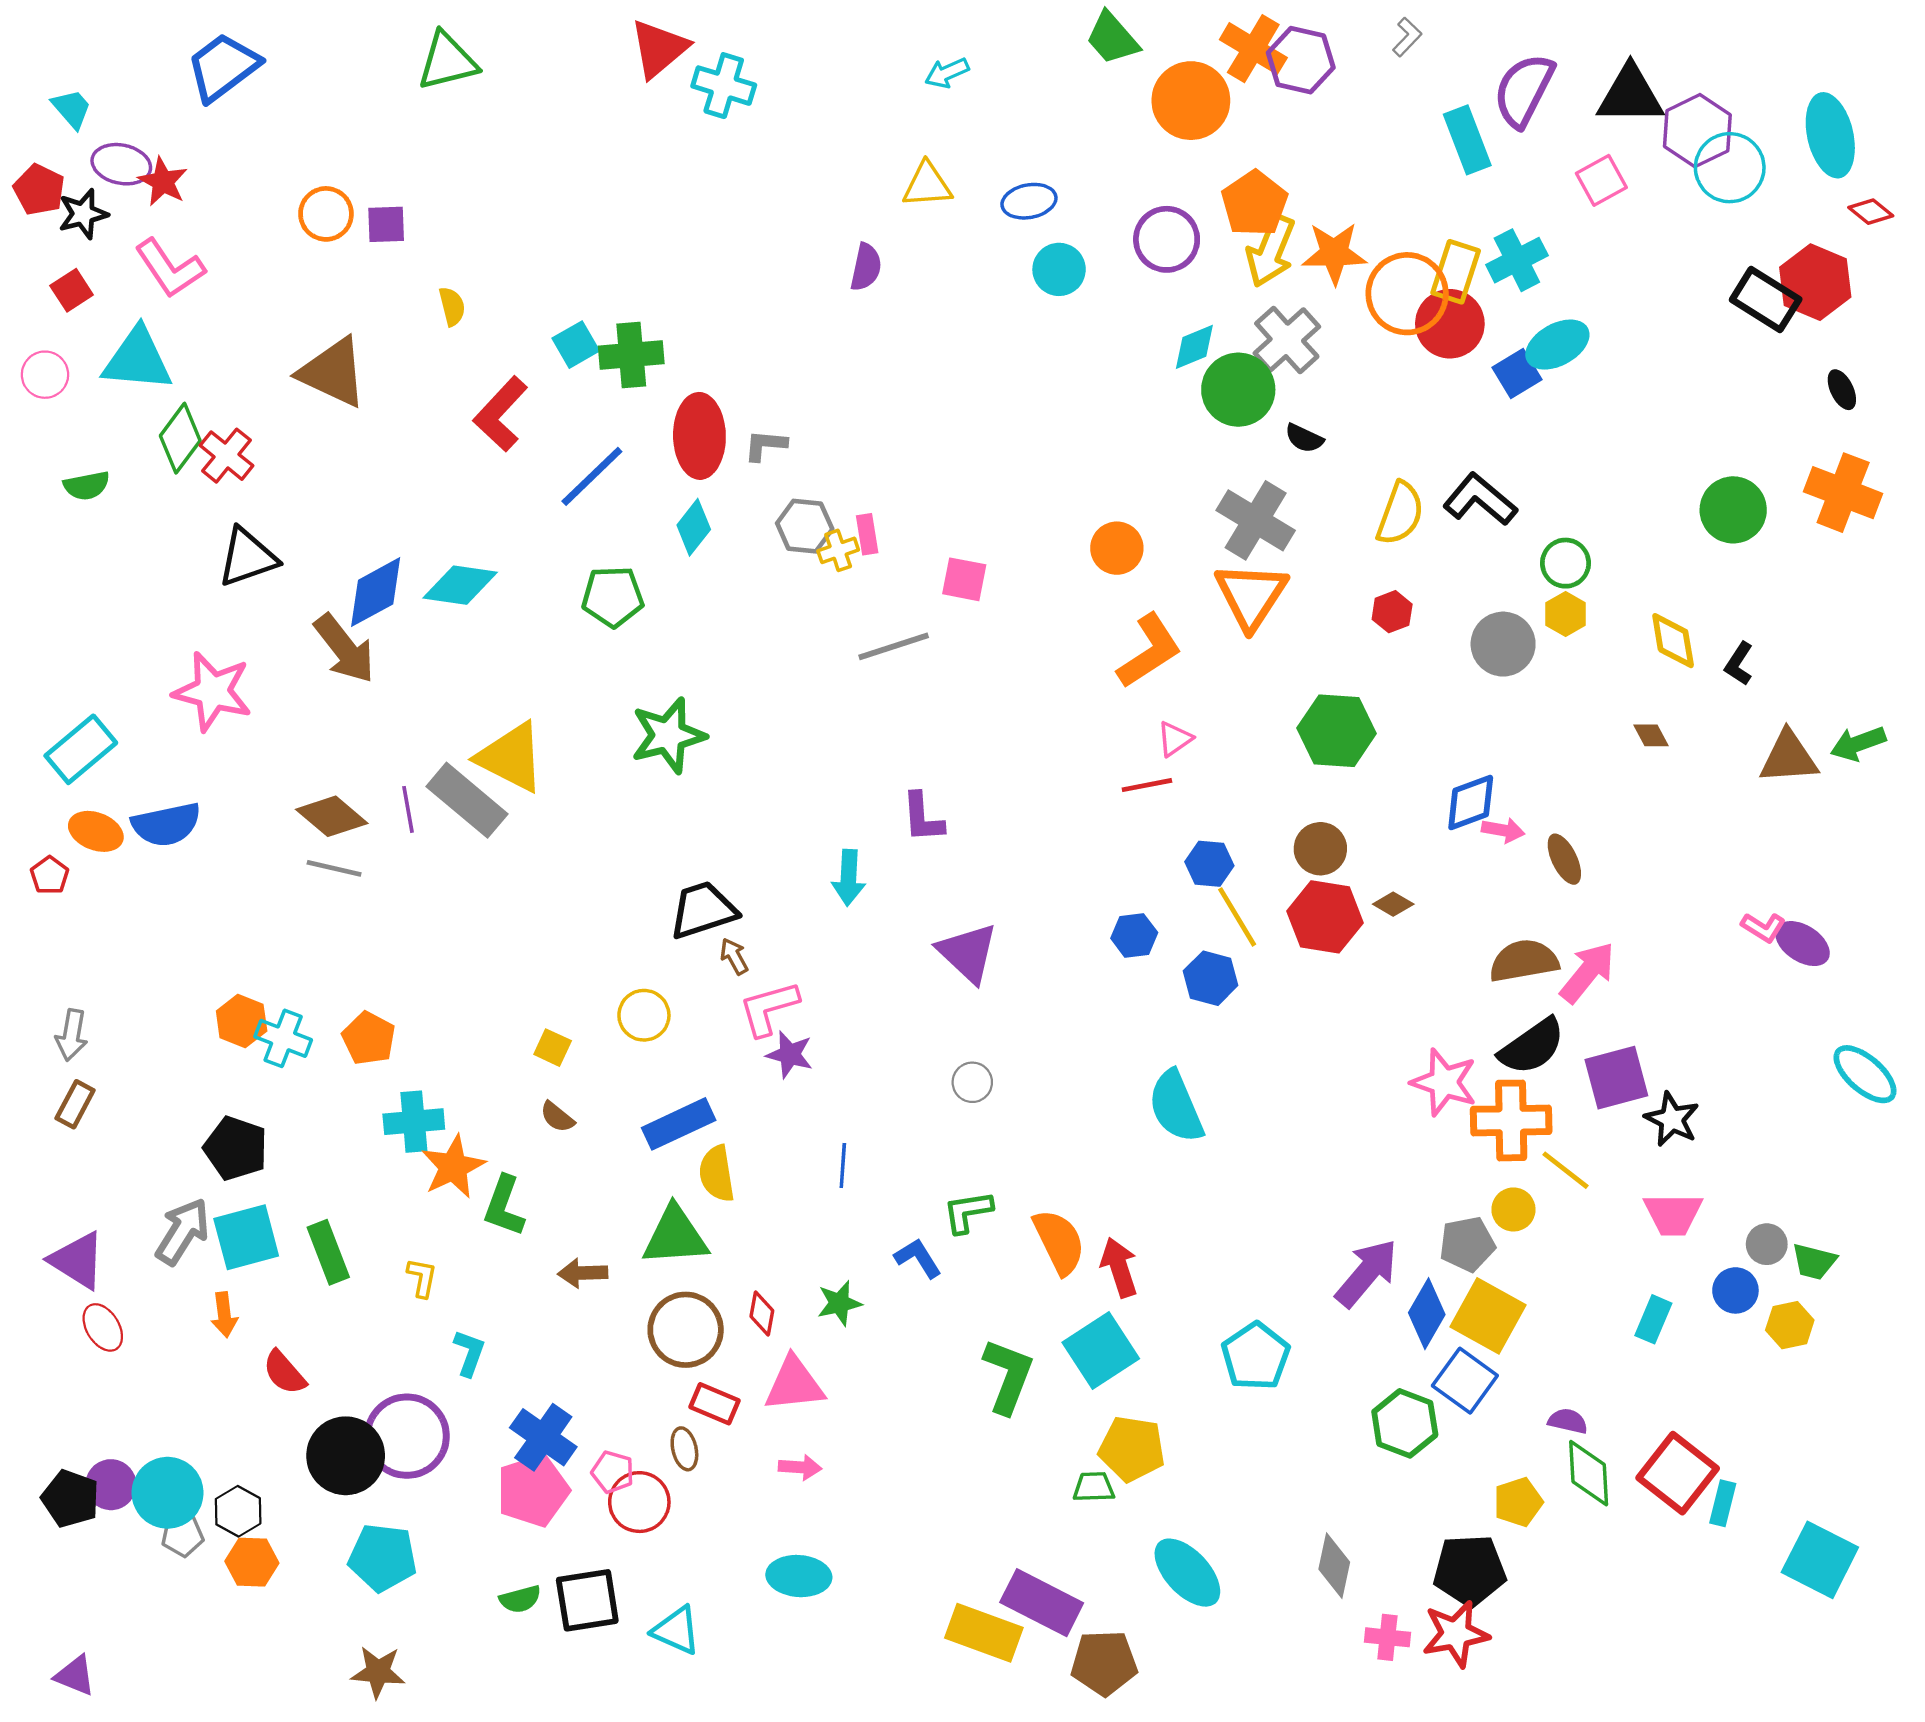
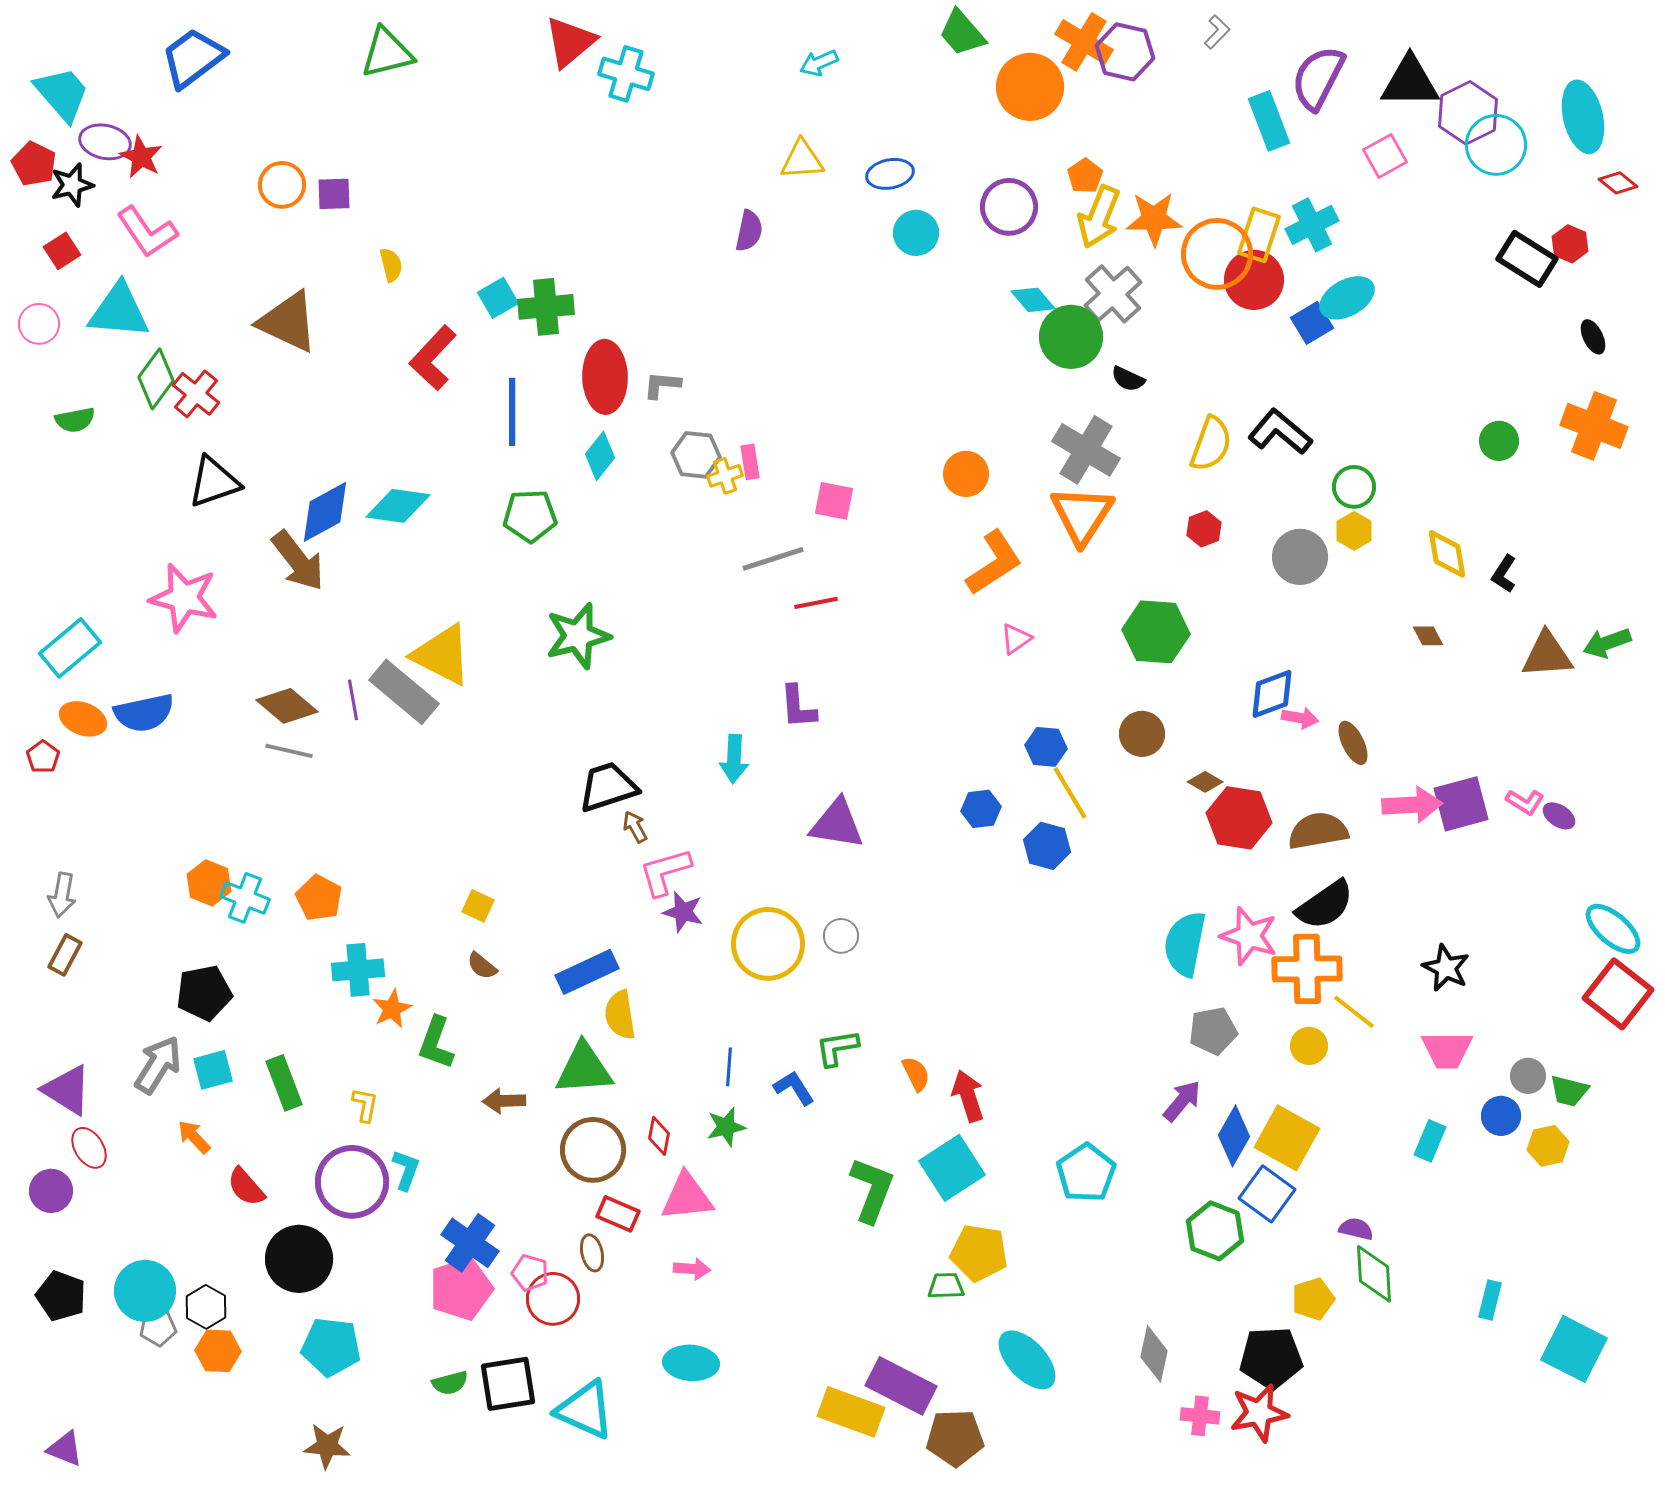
cyan trapezoid: (72, 109) -> (62, 94), size x1.6
orange pentagon: (1254, 204) -> (1085, 176), size x0.6
red hexagon: (1815, 282) -> (1570, 244), size x0.6
cyan diamond: (1194, 347) -> (1033, 300), turned 72
blue line: (592, 476) -> (512, 412), turned -46
green circle: (1733, 510) -> (1499, 441), size x0.7
red line: (1147, 785) -> (816, 603), moved
red hexagon: (1325, 917) -> (1239, 818), moved
purple ellipse: (1803, 944) -> (1559, 816), size x0.7
purple triangle: (968, 953) -> (837, 824), turned -34
pink arrow: (1587, 972) -> (1412, 805), moved, turned 48
yellow circle: (644, 1015) -> (768, 944), moved, size x1.6
purple square: (1616, 1078) -> (1461, 804), moved
cyan semicircle: (1176, 1107) -> (1185, 944), moved, turned 34
black pentagon: (236, 1148) -> (204, 993), turned -30
blue line: (843, 1166) -> (729, 1067), moved
orange star: (453, 1167) -> (392, 1009), size x0.7
cyan square: (246, 1237) -> (213, 1070), size x0.7
orange semicircle: (1059, 1242) -> (916, 1074), size x0.6
gray pentagon: (1467, 1244) -> (1213, 1031), moved
purple arrow: (1367, 1273) -> (1182, 1101), size x0.7
orange arrow: (224, 1315) -> (194, 1137), turned 144
purple circle: (407, 1436) -> (352, 1182), moved
red square: (1678, 1473) -> (1618, 994), moved
purple circle: (111, 1485) -> (51, 1191), moved
cyan triangle: (676, 1630) -> (585, 1410), size x1.4

